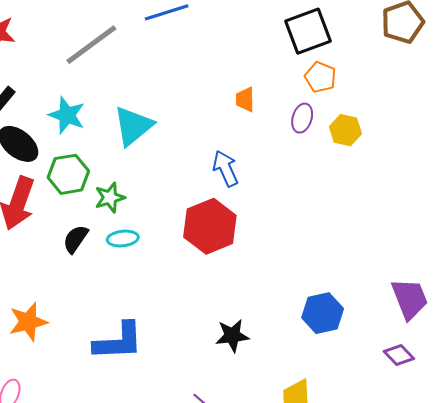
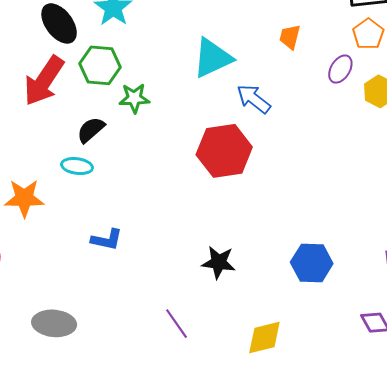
cyan triangle: (133, 126) -> (213, 58), moved
blue arrow: (226, 169) -> (254, 99), turned -42
cyan ellipse: (123, 239) -> (77, 166), moved
blue L-shape: (118, 341) -> (107, 240), size x0.6

